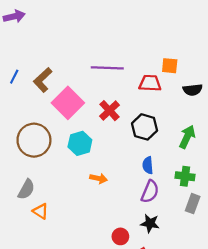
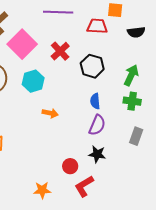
green cross: (185, 176) -> (132, 101), moved

